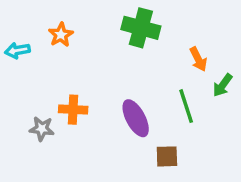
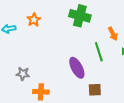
green line: (186, 106) -> (99, 52), moved
orange cross: (73, 110) -> (41, 92), moved

